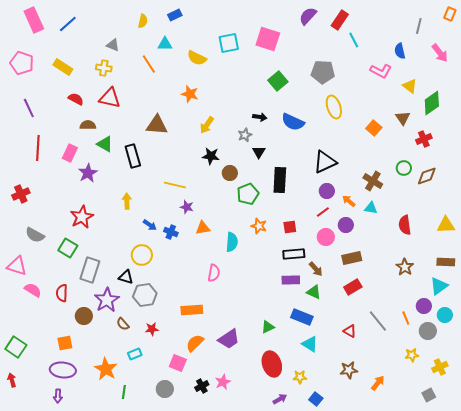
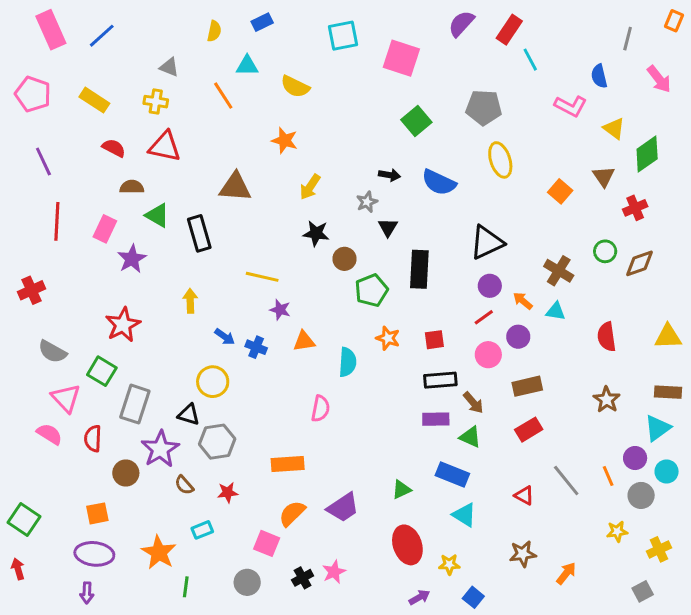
cyan square: (229, 43) -> (343, 36), moved
pink triangle: (17, 266) -> (66, 398), moved, turned 30

